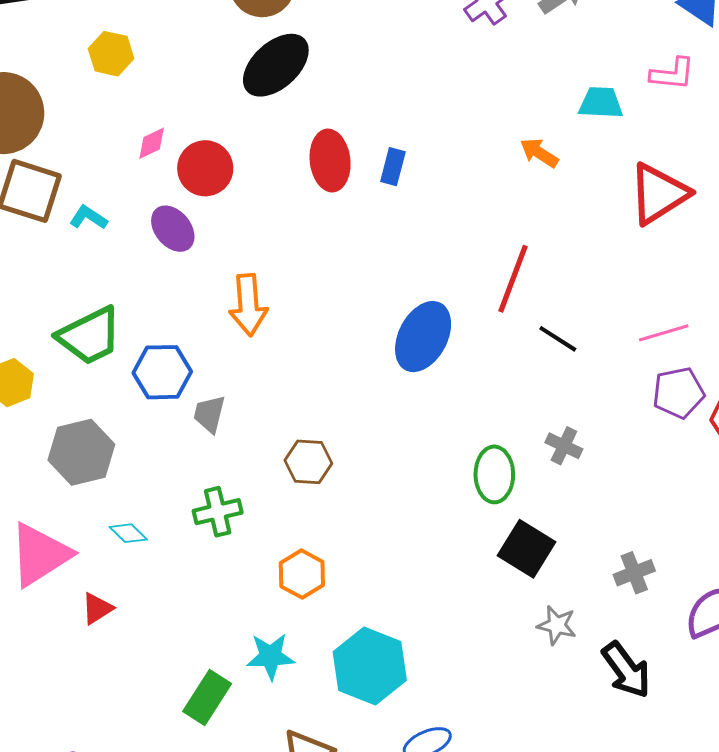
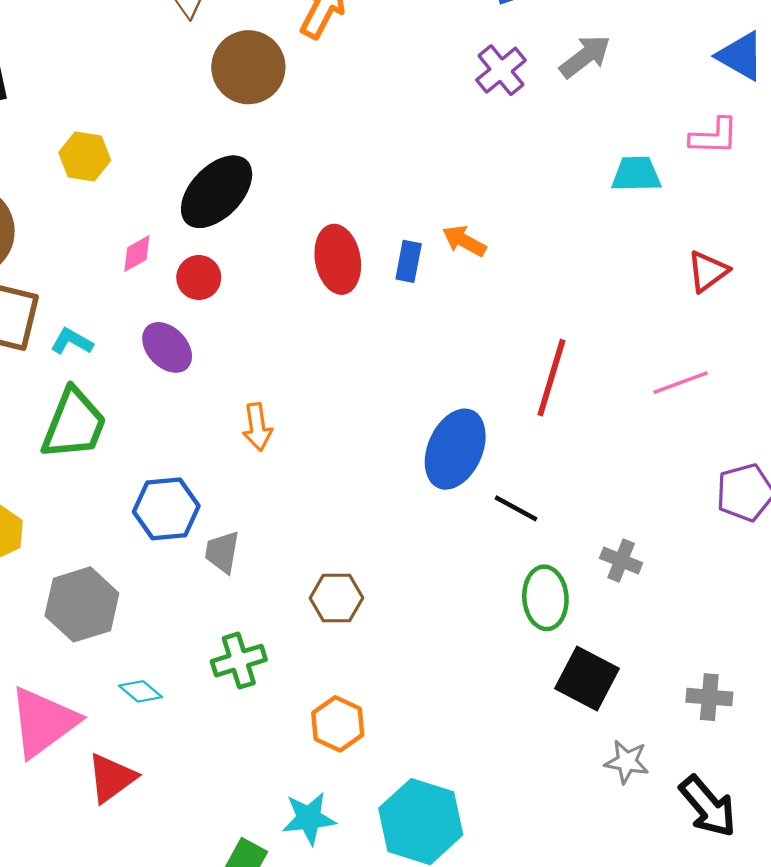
black ellipse: (276, 65) -> (217, 192), moved
orange arrow: (539, 153) -> (464, 241), moved
red circle: (205, 168) -> (199, 278), size x0.7
red triangle: (659, 194) -> (708, 271), size x0.6
orange arrow: (248, 305) -> (257, 427), size x0.7
pink line: (664, 333) -> (681, 383), moved
green trapezoid: (90, 336) -> (74, 424), moved, turned -38
black line: (558, 339) -> (516, 508), moved
gray cross: (634, 573) -> (709, 697), turned 30
red triangle: (97, 608) -> (111, 778), size x1.4

